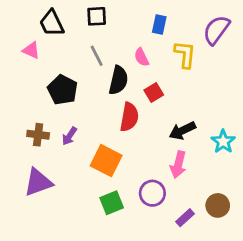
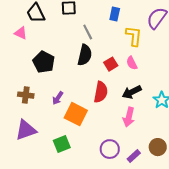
gray line: (97, 56) -> (88, 32), moved
pink semicircle: (142, 57) -> (132, 63), moved
red semicircle: (129, 117) -> (101, 92), moved
purple arrow: (69, 136) -> (58, 98), moved
purple circle: (152, 193) -> (110, 149), moved
green square: (112, 203) -> (62, 144), moved

